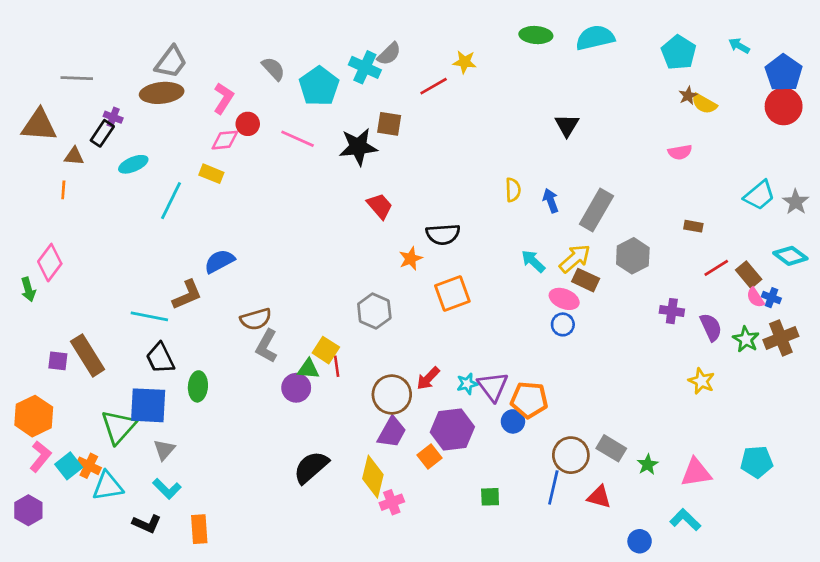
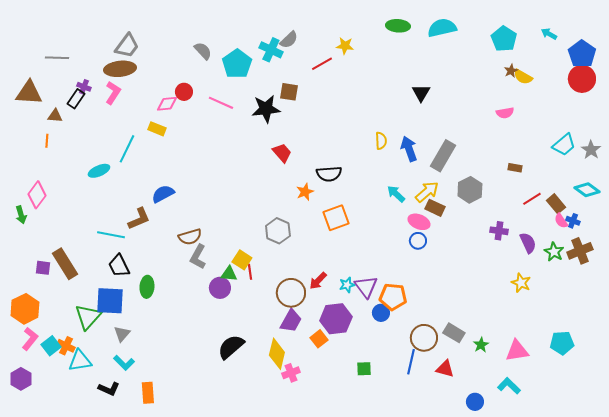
pink L-shape: (223, 98) -> (113, 93), moved
cyan ellipse: (133, 164) -> (99, 171), moved
blue arrow: (551, 201) -> (409, 149), size x1.4

